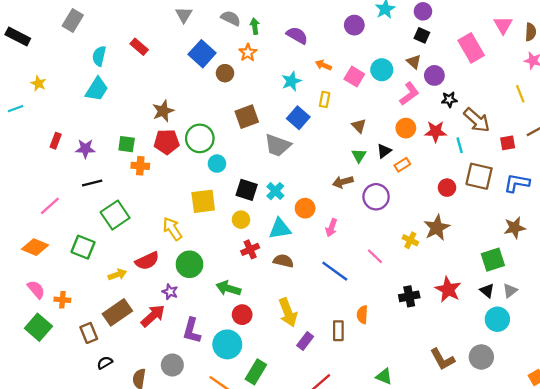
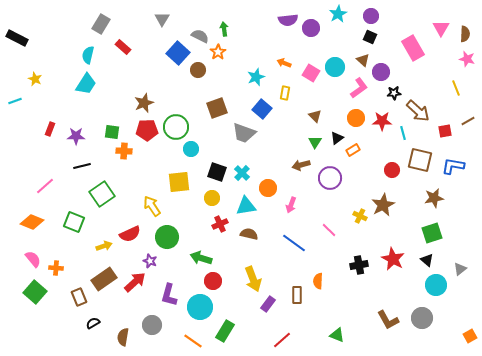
gray semicircle: (231, 18) -> (200, 36), moved
gray rectangle: (73, 21) -> (101, 24), moved
purple semicircle: (297, 35) -> (288, 20), moved, turned 144
brown star: (515, 228) -> (434, 198), moved
gray triangle: (510, 291) -> (460, 269), moved

